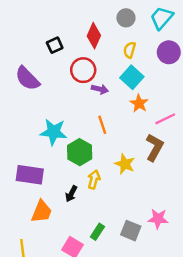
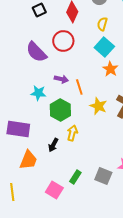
black square: (55, 45) -> (39, 10), moved
purple semicircle: (27, 78) -> (36, 52), moved
purple arrow: (100, 89) -> (61, 79), moved
cyan star: (53, 132) -> (38, 93), size x0.7
yellow star: (125, 164) -> (98, 106), moved

